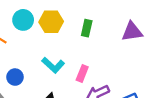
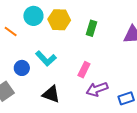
cyan L-shape: (53, 65) -> (46, 59), moved

